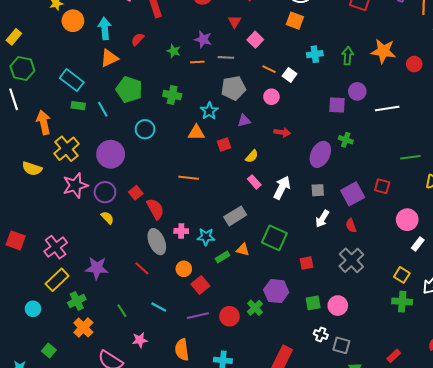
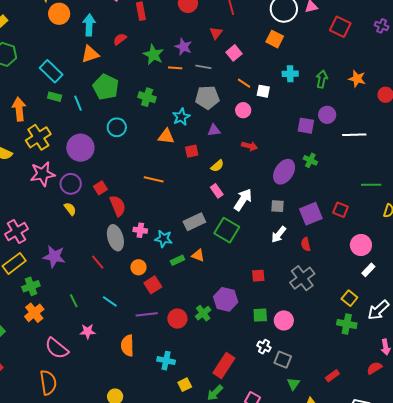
green star: (174, 51) -> (153, 55), size x1.5
orange star: (383, 51) -> (357, 79), size x0.7
white square: (290, 75) -> (263, 91), turned -32
green square: (274, 238) -> (227, 230), moved

